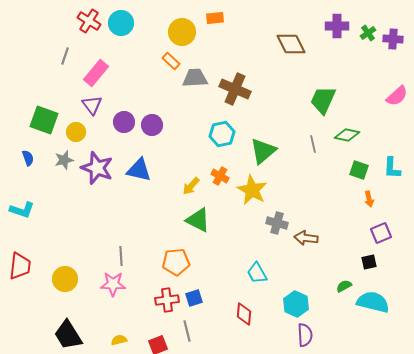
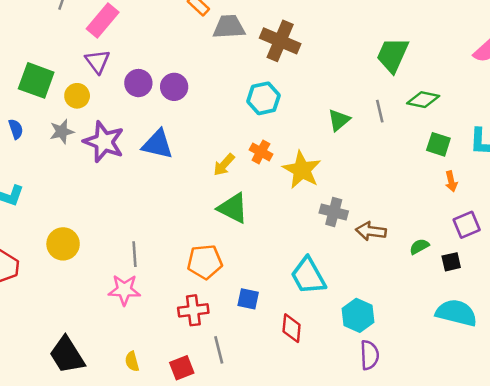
green triangle: (263, 151) -> (339, 120), moved, size x0.7
cyan trapezoid: (257, 273) -> (308, 276), size x1.4
yellow circle: (65, 279) -> (63, 244), moved
green semicircle: (344, 286) -> (419, 246), moved
blue square: (194, 298) -> (248, 299), moved, turned 30
yellow semicircle: (119, 340) -> (132, 361), turned -91

